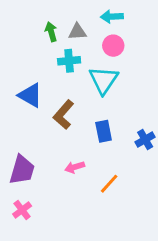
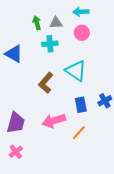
cyan triangle: (104, 80) -> (76, 71), moved, turned -30
blue triangle: (30, 95) -> (14, 54), moved
blue rectangle: (104, 131) -> (81, 105), moved
pink arrow: (75, 167) -> (54, 121), size x1.6

